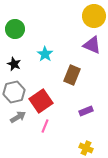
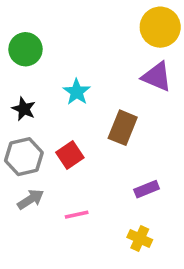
red square: (41, 101) -> (70, 155), moved, size x0.7
pink line: (45, 126) -> (77, 215), turned 56
yellow cross: (86, 148) -> (140, 239), moved

